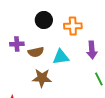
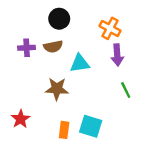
orange cross: (73, 26) -> (110, 28), moved, turned 30
brown semicircle: (36, 52) -> (53, 47), moved

